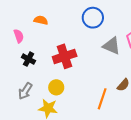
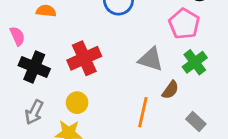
gray triangle: (112, 46) -> (151, 59), moved
black cross: (28, 59) -> (34, 67), size x1.5

